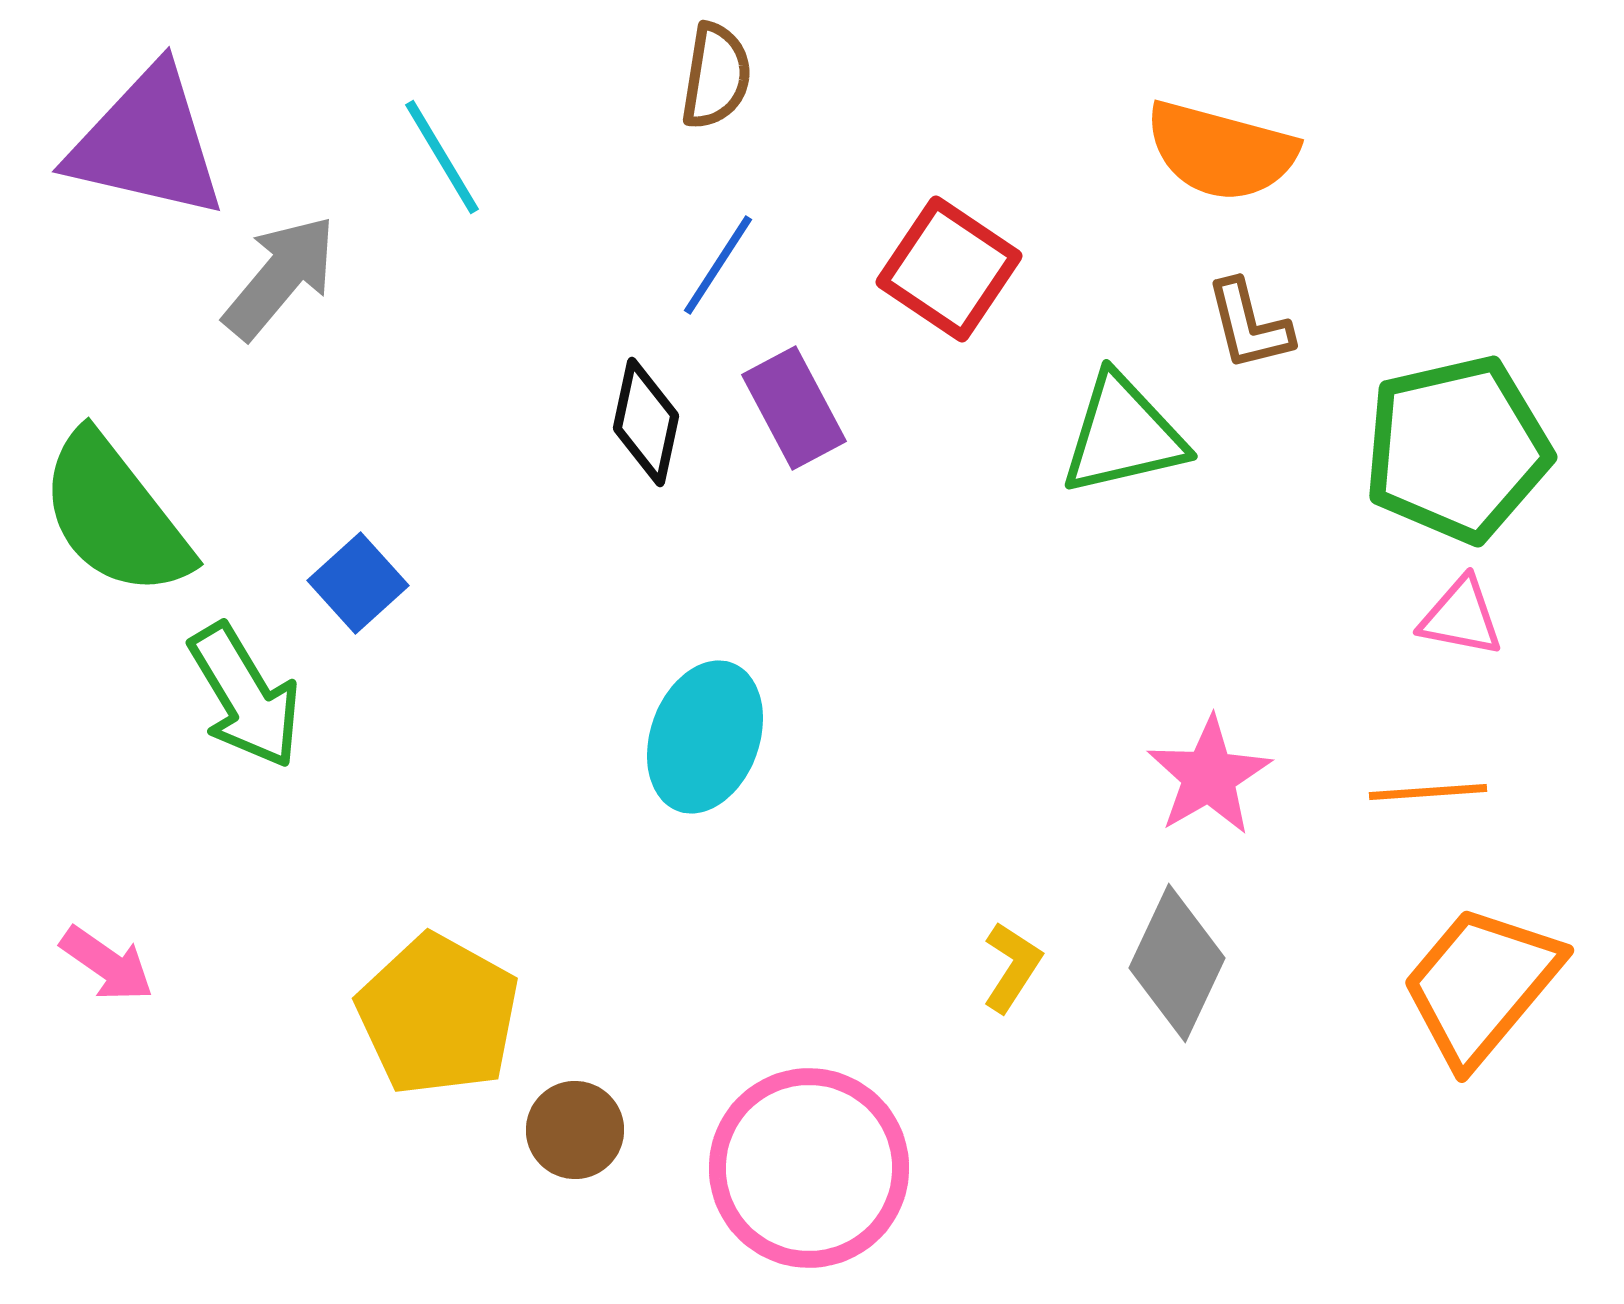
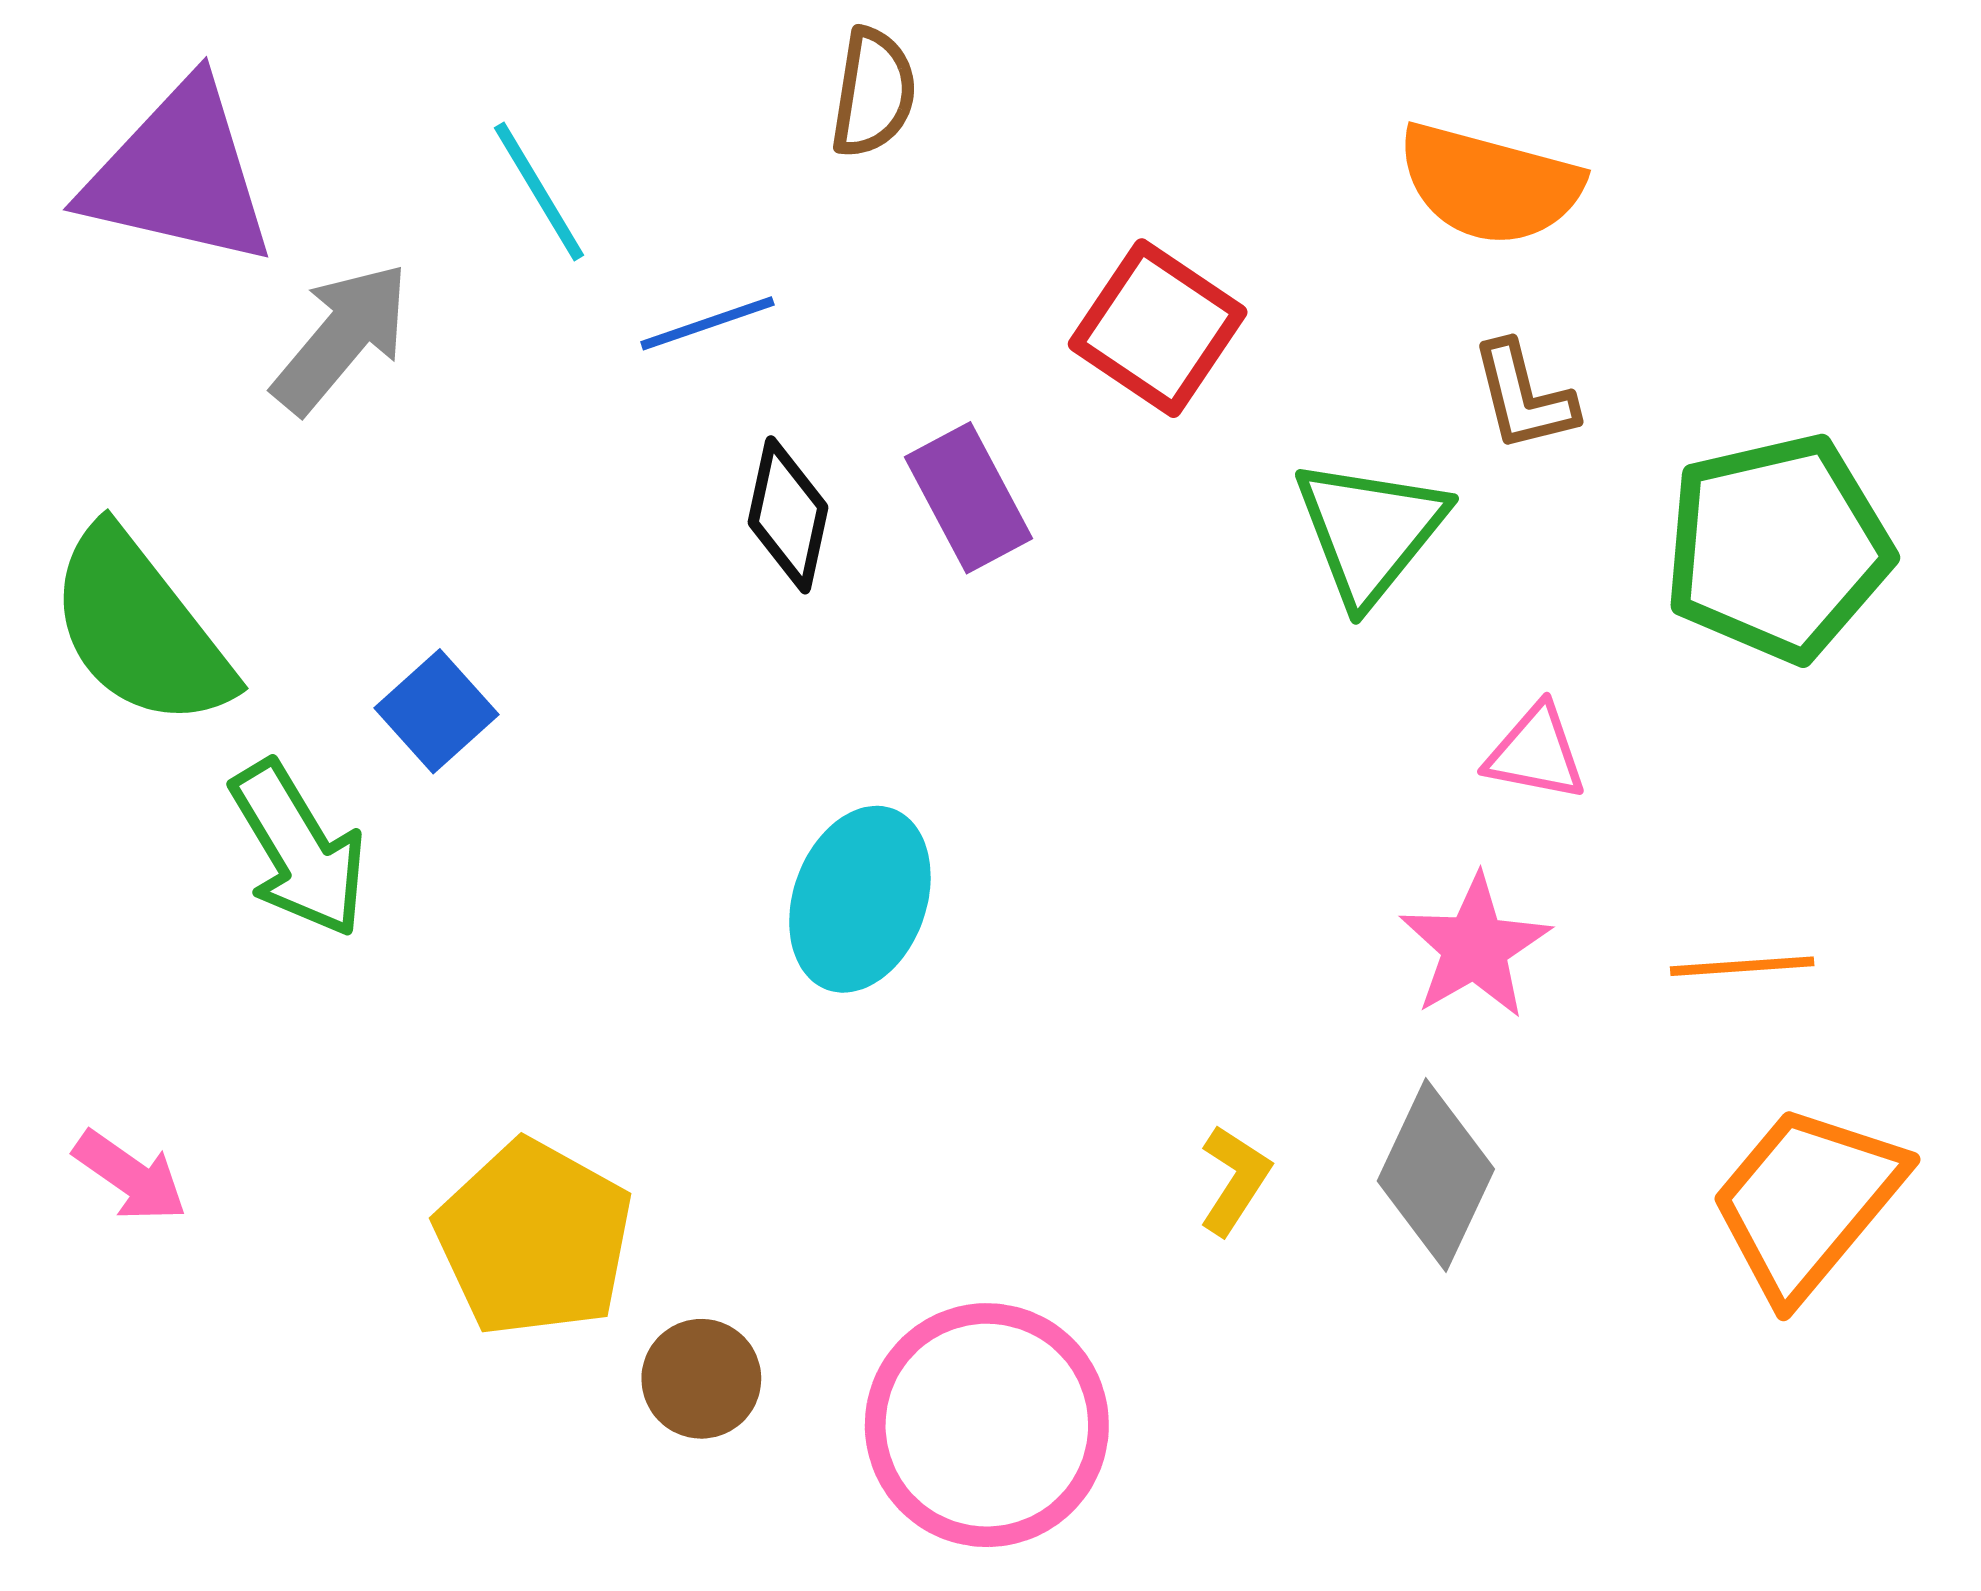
blue line: (718, 265) -> (707, 323), moved, turned 38
green triangle: (1123, 435) -> (1370, 531), turned -38
pink triangle: (1461, 617) -> (1536, 753), moved

